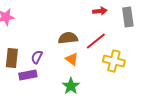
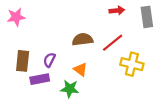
orange triangle: (72, 59) -> (80, 69), moved
green star: (71, 86) -> (70, 89), moved, turned -30

